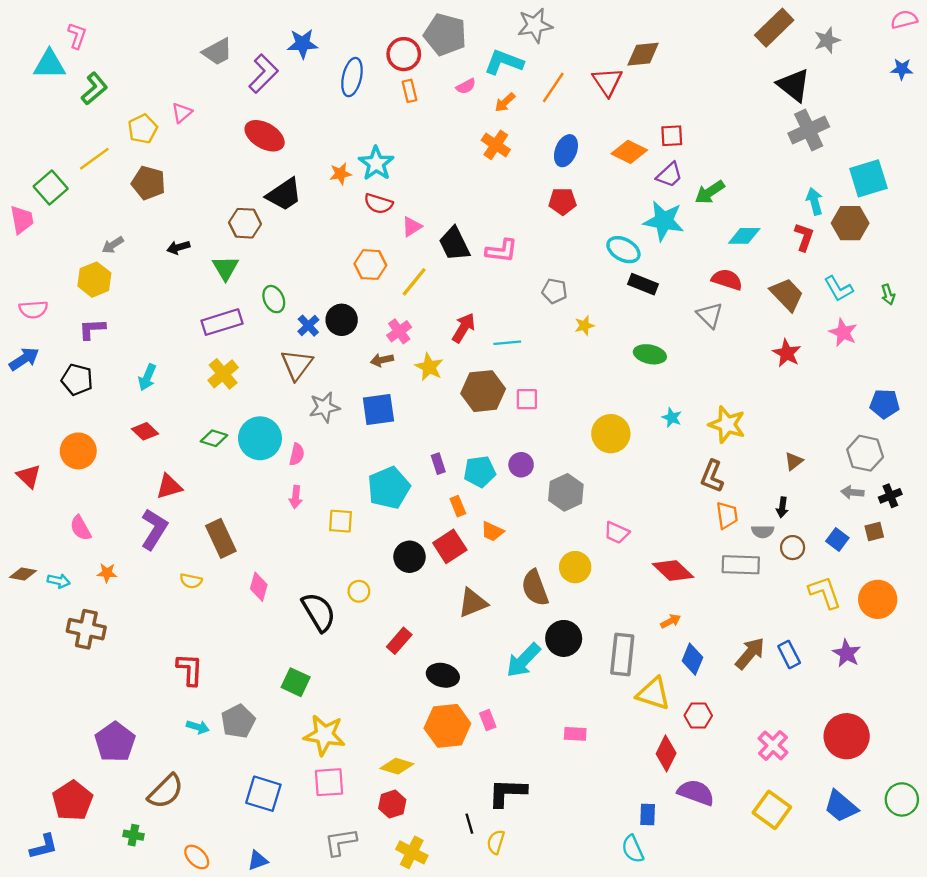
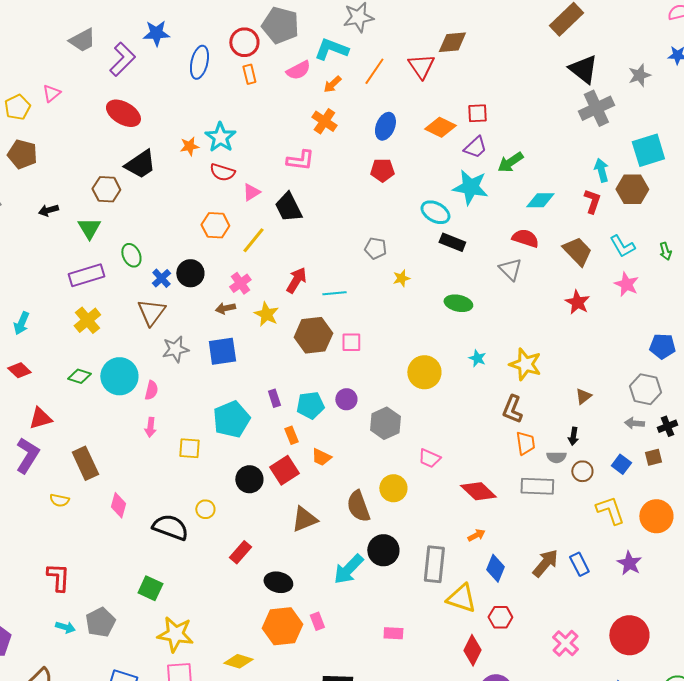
gray star: (827, 40) -> (639, 75), moved
pink semicircle: (466, 86) -> (298, 70), size x1.4
pink L-shape: (502, 251) -> (300, 160), moved
black semicircle: (319, 612) -> (170, 527), turned -39

